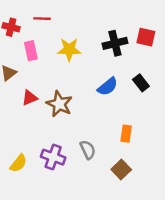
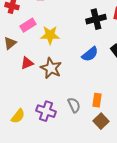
yellow star: (69, 49) -> (50, 35), moved
pink rectangle: (31, 51) -> (28, 25), turned 70
orange rectangle: (126, 134) -> (97, 100), moved

